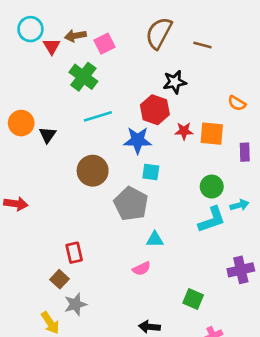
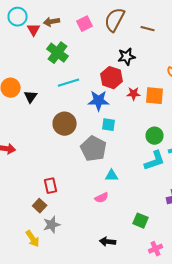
pink square: (105, 44) -> (85, 24), moved

